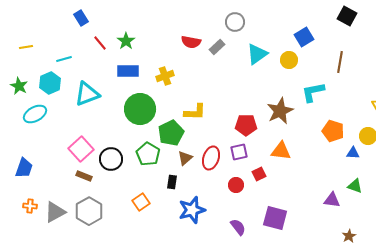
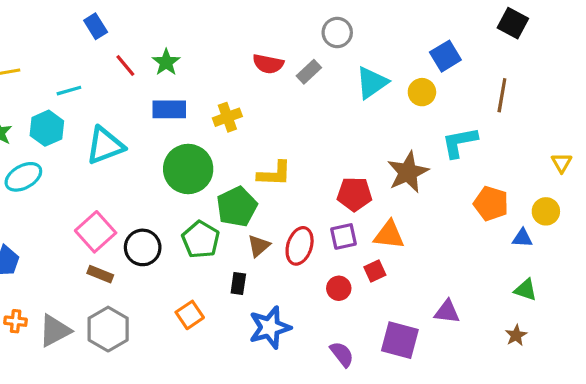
orange triangle: (281, 151) -> (389, 235), moved
purple triangle: (332, 200) -> (447, 312), moved
brown star: (349, 236) -> (516, 335), moved

